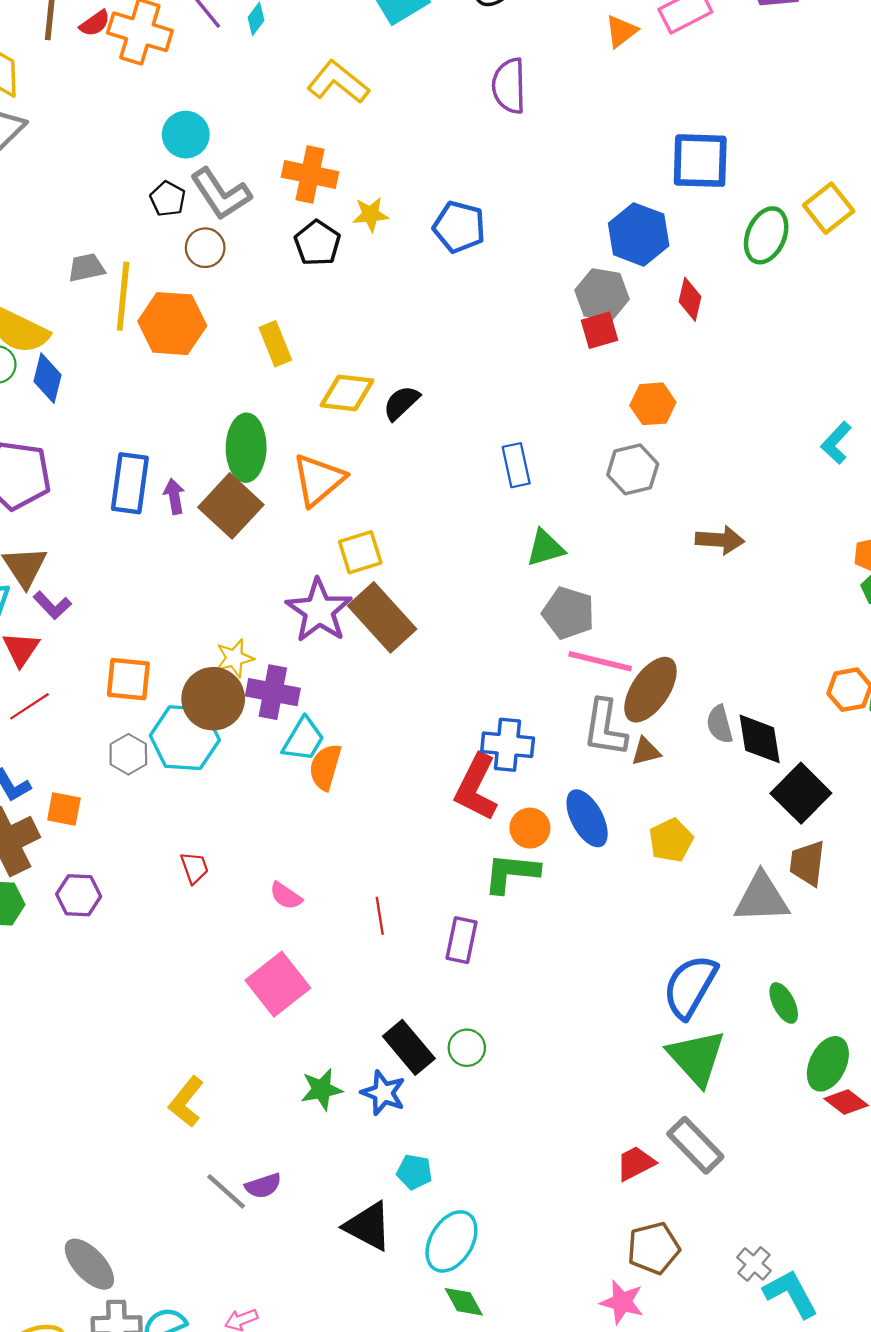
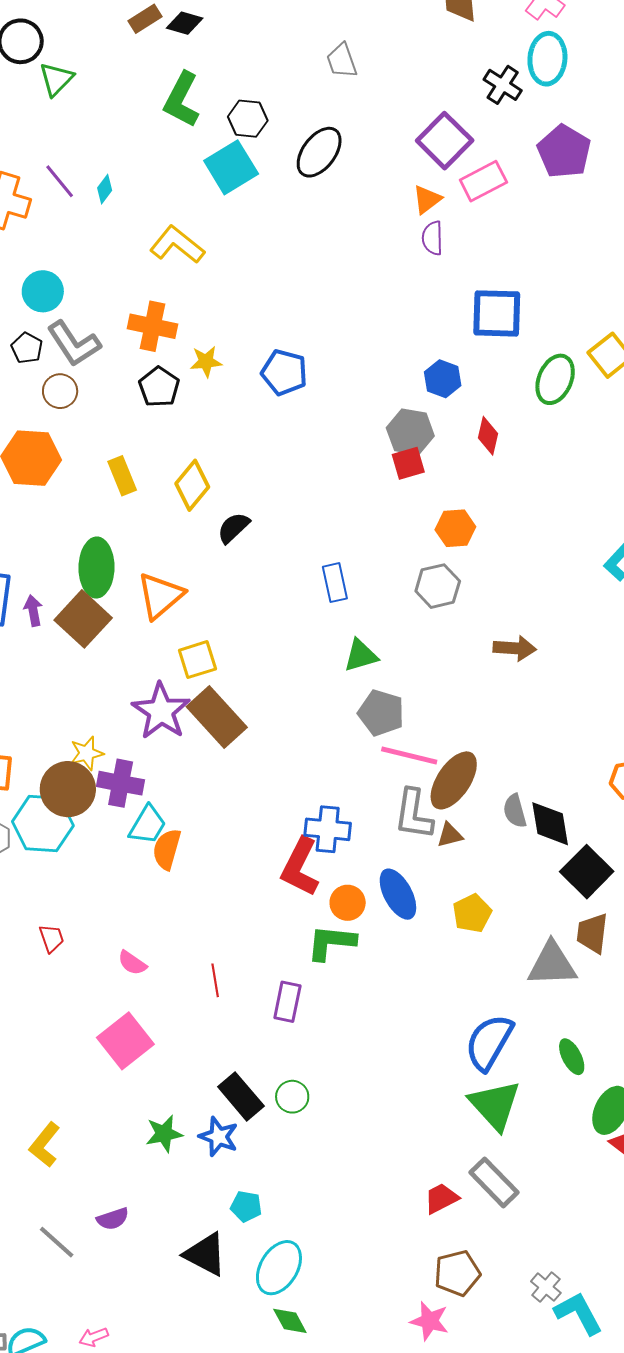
purple semicircle: (509, 86) -> (433, 238), moved, size x0.7
blue hexagon: (639, 234) -> (443, 379), size x0.7
yellow diamond: (347, 393) -> (192, 485), moved, turned -57
gray line: (226, 1191) -> (57, 1242), moved

